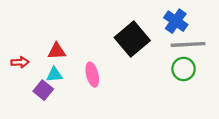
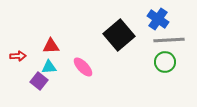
pink ellipse: (92, 75) -> (83, 67), turned -30

